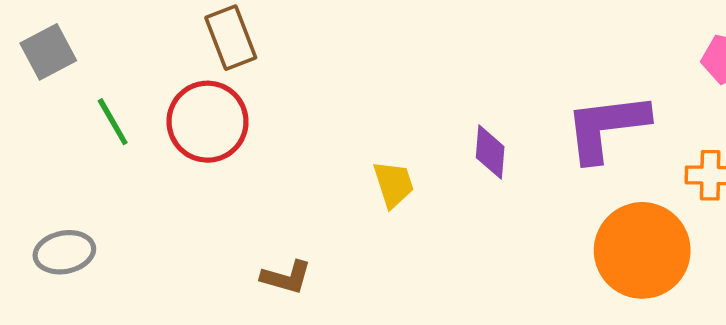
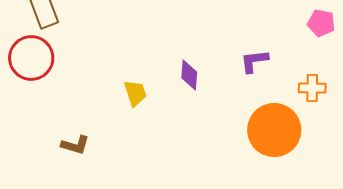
purple L-shape: (606, 127) -> (254, 61), size x0.6

